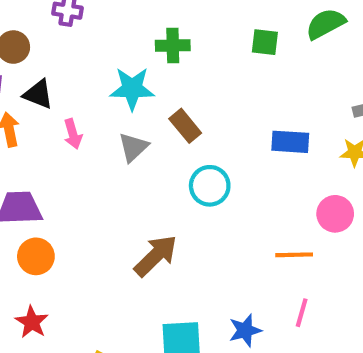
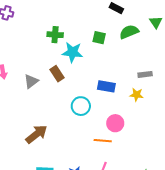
cyan star: (132, 89) -> (72, 52), moved
cyan circle: (210, 186) -> (81, 106), moved
pink circle: (335, 214) -> (115, 123), moved

